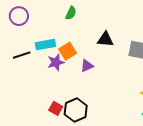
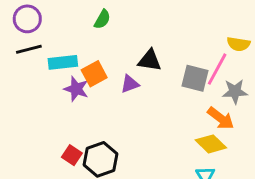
black line: (22, 55) -> (29, 49), moved
purple star: (56, 62) -> (76, 89), turned 30
purple triangle: (87, 66) -> (130, 84), moved

